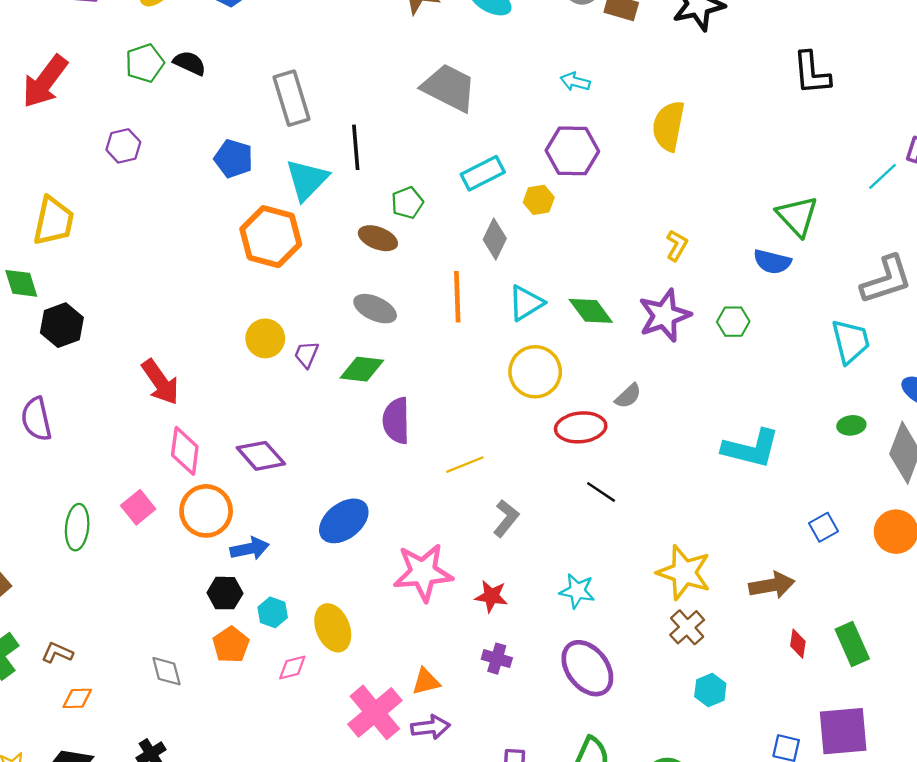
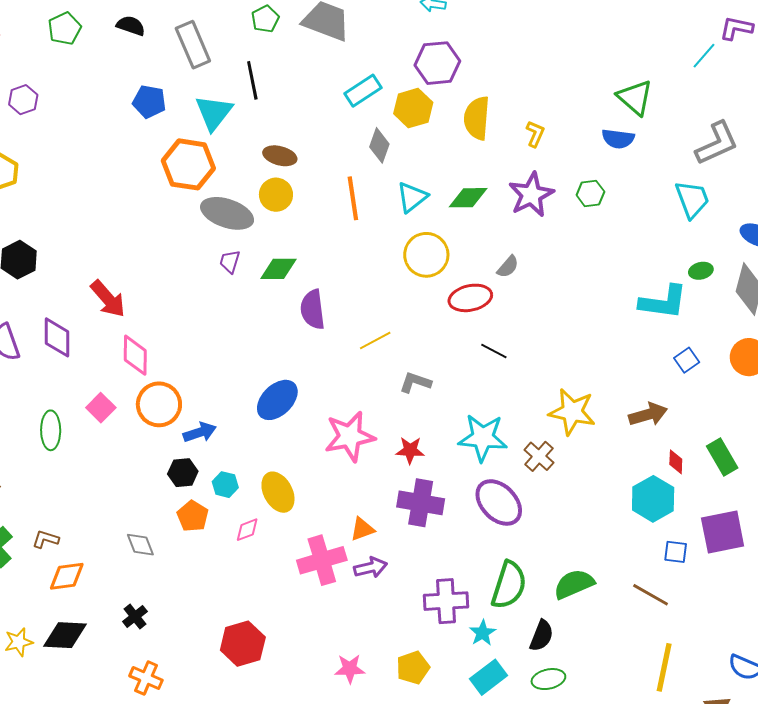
black semicircle: (190, 63) -> (131, 26), moved
yellow semicircle: (669, 126) -> (477, 118), moved
purple hexagon: (123, 146) -> (23, 100), moved
yellow hexagon: (539, 200) -> (413, 108), size x1.5
green pentagon: (407, 203) -> (265, 19), moved
gray ellipse: (375, 309) -> (227, 213), moved, size x1.4
green diamond: (591, 311) -> (468, 198), turned -48
yellow circle: (265, 338) -> (276, 195), moved
cyan L-shape: (751, 448) -> (663, 302), moved
purple diamond: (261, 456) -> (57, 337), moved, turned 48
gray L-shape: (506, 518) -> (415, 382), turned -104
cyan star: (577, 591) -> (483, 438), size x1.6
brown cross: (687, 627) -> (539, 456), moved
purple cross: (497, 659) -> (421, 503), size x1.8
cyan hexagon: (710, 690) -> (653, 499), moved, size x1.6
orange diamond: (77, 698) -> (67, 576), size x1.4
pink cross: (375, 712) -> (322, 560), turned 30

